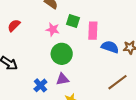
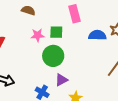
green square: (73, 21) -> (56, 32), moved
pink rectangle: (93, 31) -> (74, 14), moved

